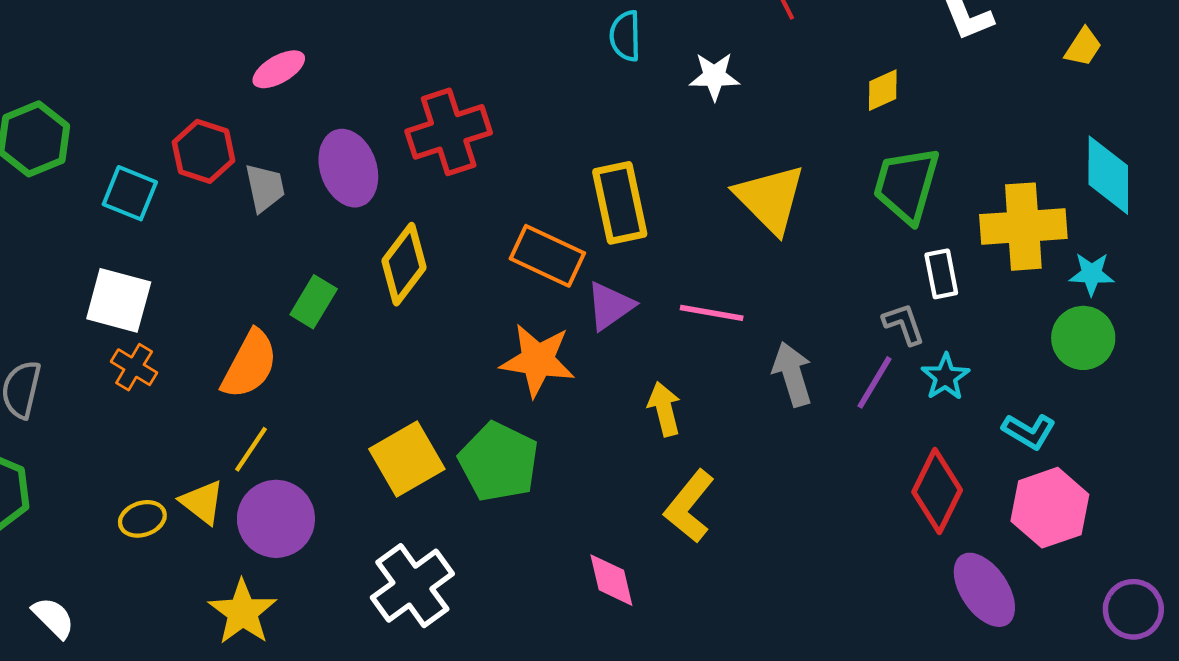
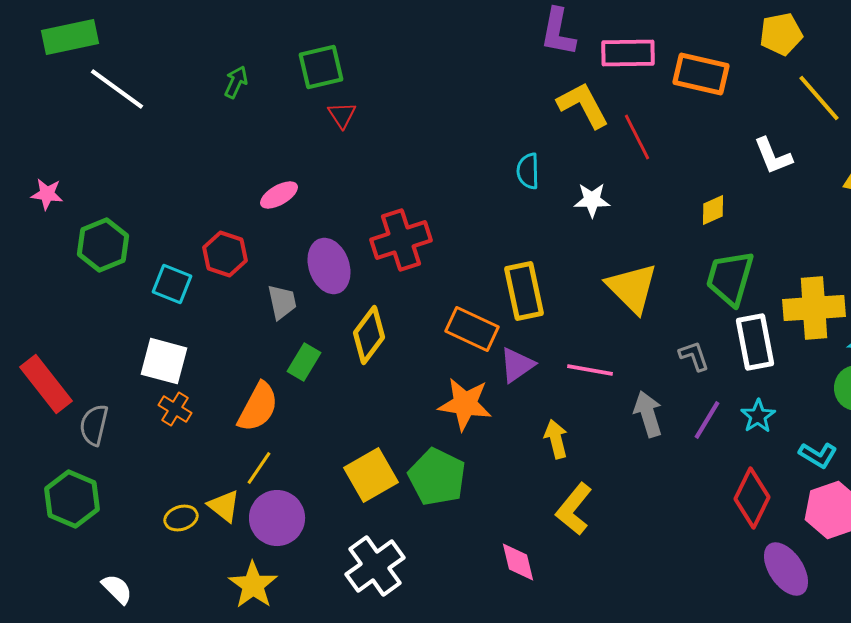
gray trapezoid: (265, 188) -> (282, 302), moved
white rectangle: (941, 274) -> (755, 342), size x1.6
gray L-shape: (904, 324) -> (694, 356), moved

